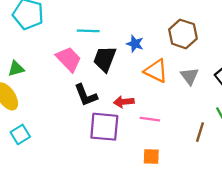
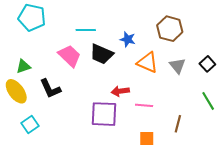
black trapezoid: (105, 59) -> (102, 54), turned -85
black L-shape: (86, 95) -> (50, 89), moved
brown line: (200, 132) -> (178, 124), moved

